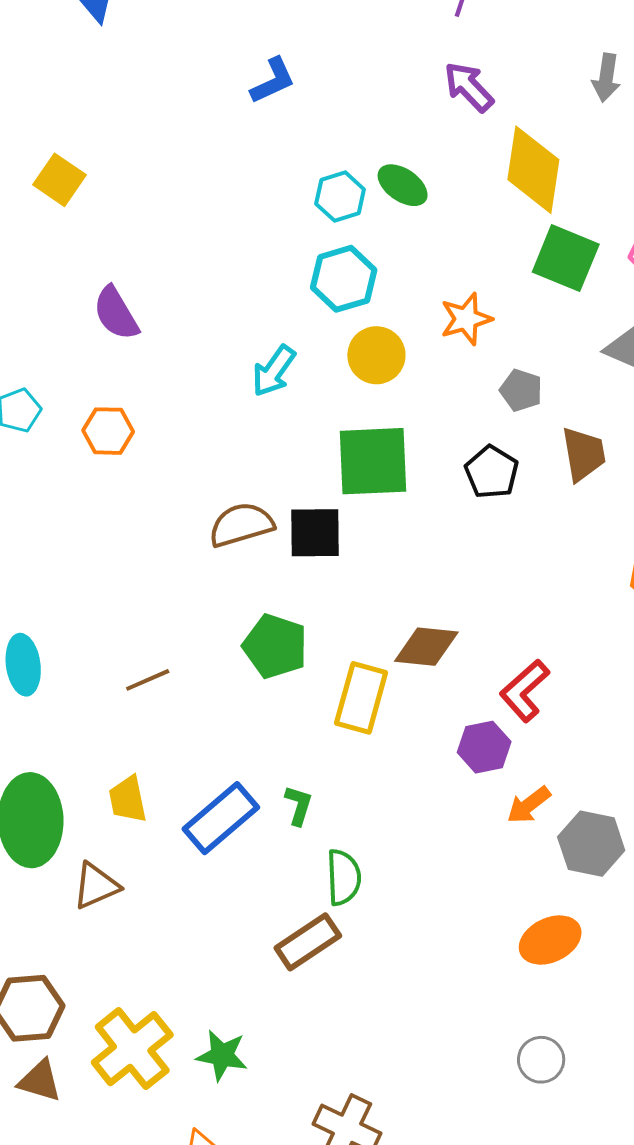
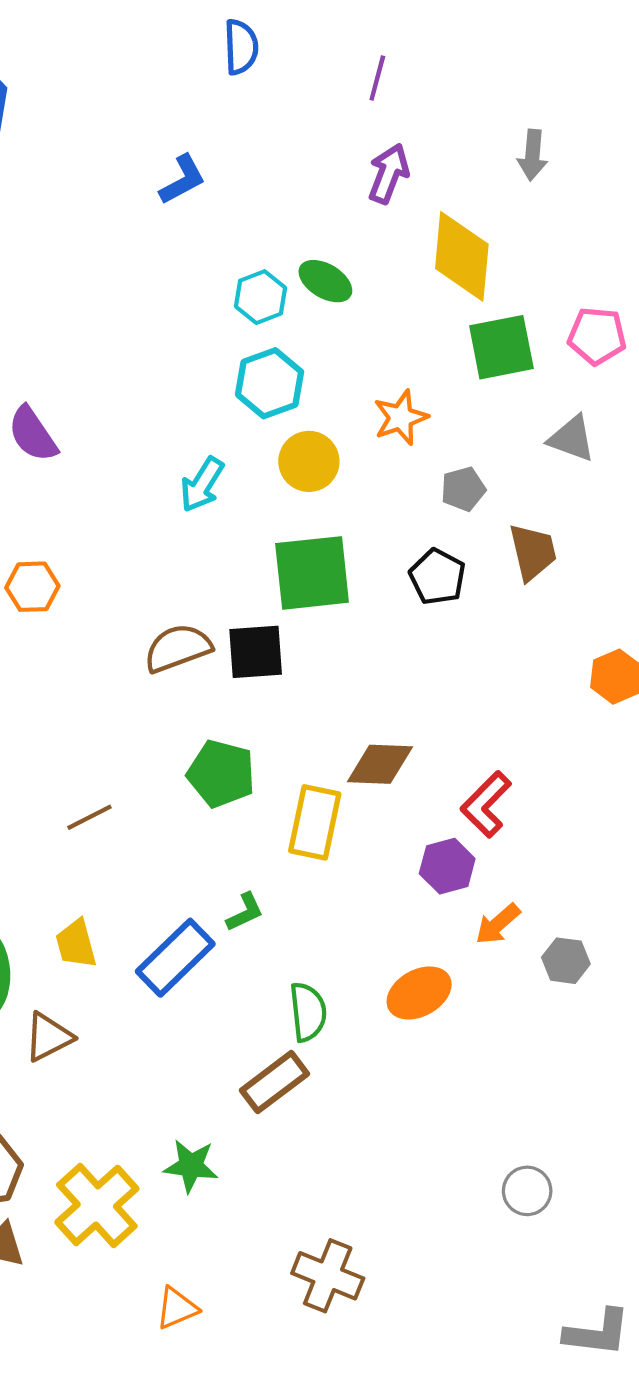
purple arrow: (469, 87) -> (389, 174), turned 68
green square: (566, 258) -> (501, 347), turned -30
gray pentagon: (521, 390) -> (463, 489), turned -30
orange hexagon: (108, 431) -> (32, 587), moved
green L-shape: (299, 805) -> (245, 912), moved, turned 51
gray hexagon: (591, 844) -> (566, 961), size x0.7
orange ellipse: (550, 940) -> (419, 993), moved
green star: (222, 1055) -> (191, 1166), moved

